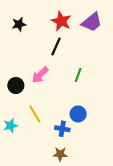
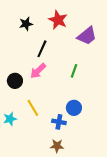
purple trapezoid: (92, 22) -> (87, 36), moved
black star: (19, 24) -> (26, 24), moved
black line: (56, 46) -> (42, 49), moved

